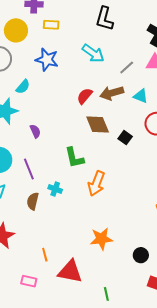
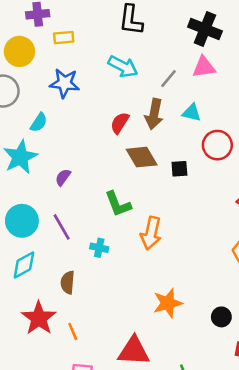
brown arrow: (112, 93) -> (154, 114), turned -55
purple semicircle: (35, 131) -> (63, 177), turned -112
black square: (125, 138) -> (179, 169), turned -32
brown semicircle: (33, 201) -> (68, 282), moved
orange line: (45, 255) -> (73, 331), moved

